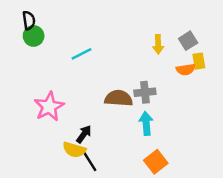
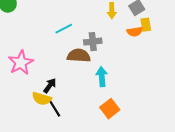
cyan line: (81, 54) -> (64, 29), moved
gray cross: (145, 92) -> (93, 42), moved

